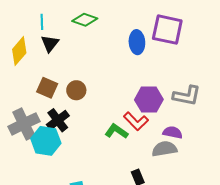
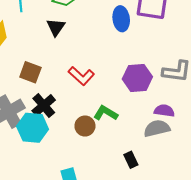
black triangle: (50, 44) -> (56, 27), moved
brown circle: (76, 90) -> (85, 126), moved
red L-shape: (136, 121) -> (81, 76), moved

